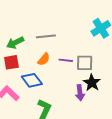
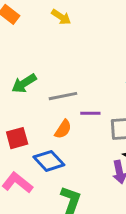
green arrow: (15, 43) -> (24, 83), moved
purple line: (66, 60) -> (90, 113), moved

